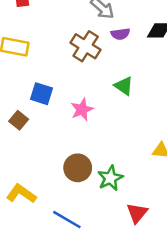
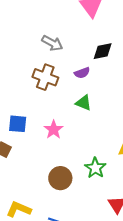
purple semicircle: (120, 34) -> (82, 73), moved
green star: (110, 178) -> (95, 168), moved

